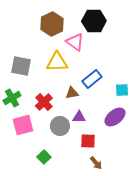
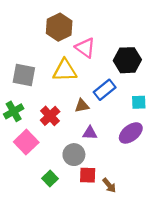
black hexagon: (94, 21) -> (127, 60), moved
pink square: (23, 125) -> (26, 142), turned -30
gray circle: (60, 126) -> (74, 155), moved
red square: (88, 141) -> (88, 175), moved

